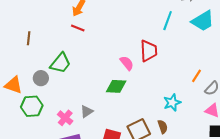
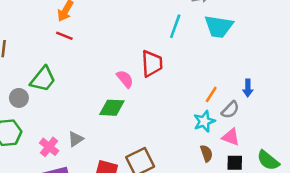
cyan trapezoid: (203, 21) -> (219, 26), turned 40
cyan star: (172, 103) -> (204, 121), moved
brown semicircle: (163, 127) -> (206, 153), moved

